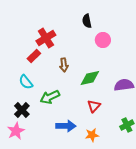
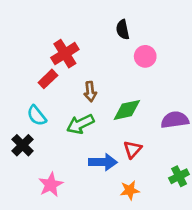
green arrow: (50, 97) -> (80, 124), moved
black cross: (22, 110) -> (23, 145), moved
blue arrow: (66, 126) -> (103, 162), moved
pink star: (16, 131) -> (51, 185), moved

